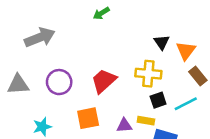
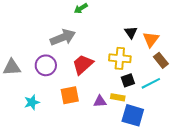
gray arrow: (40, 37) -> (63, 37), moved

